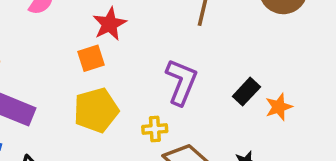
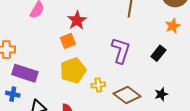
orange star: (279, 107) -> (173, 26), moved
yellow cross: (155, 129) -> (98, 85), moved

